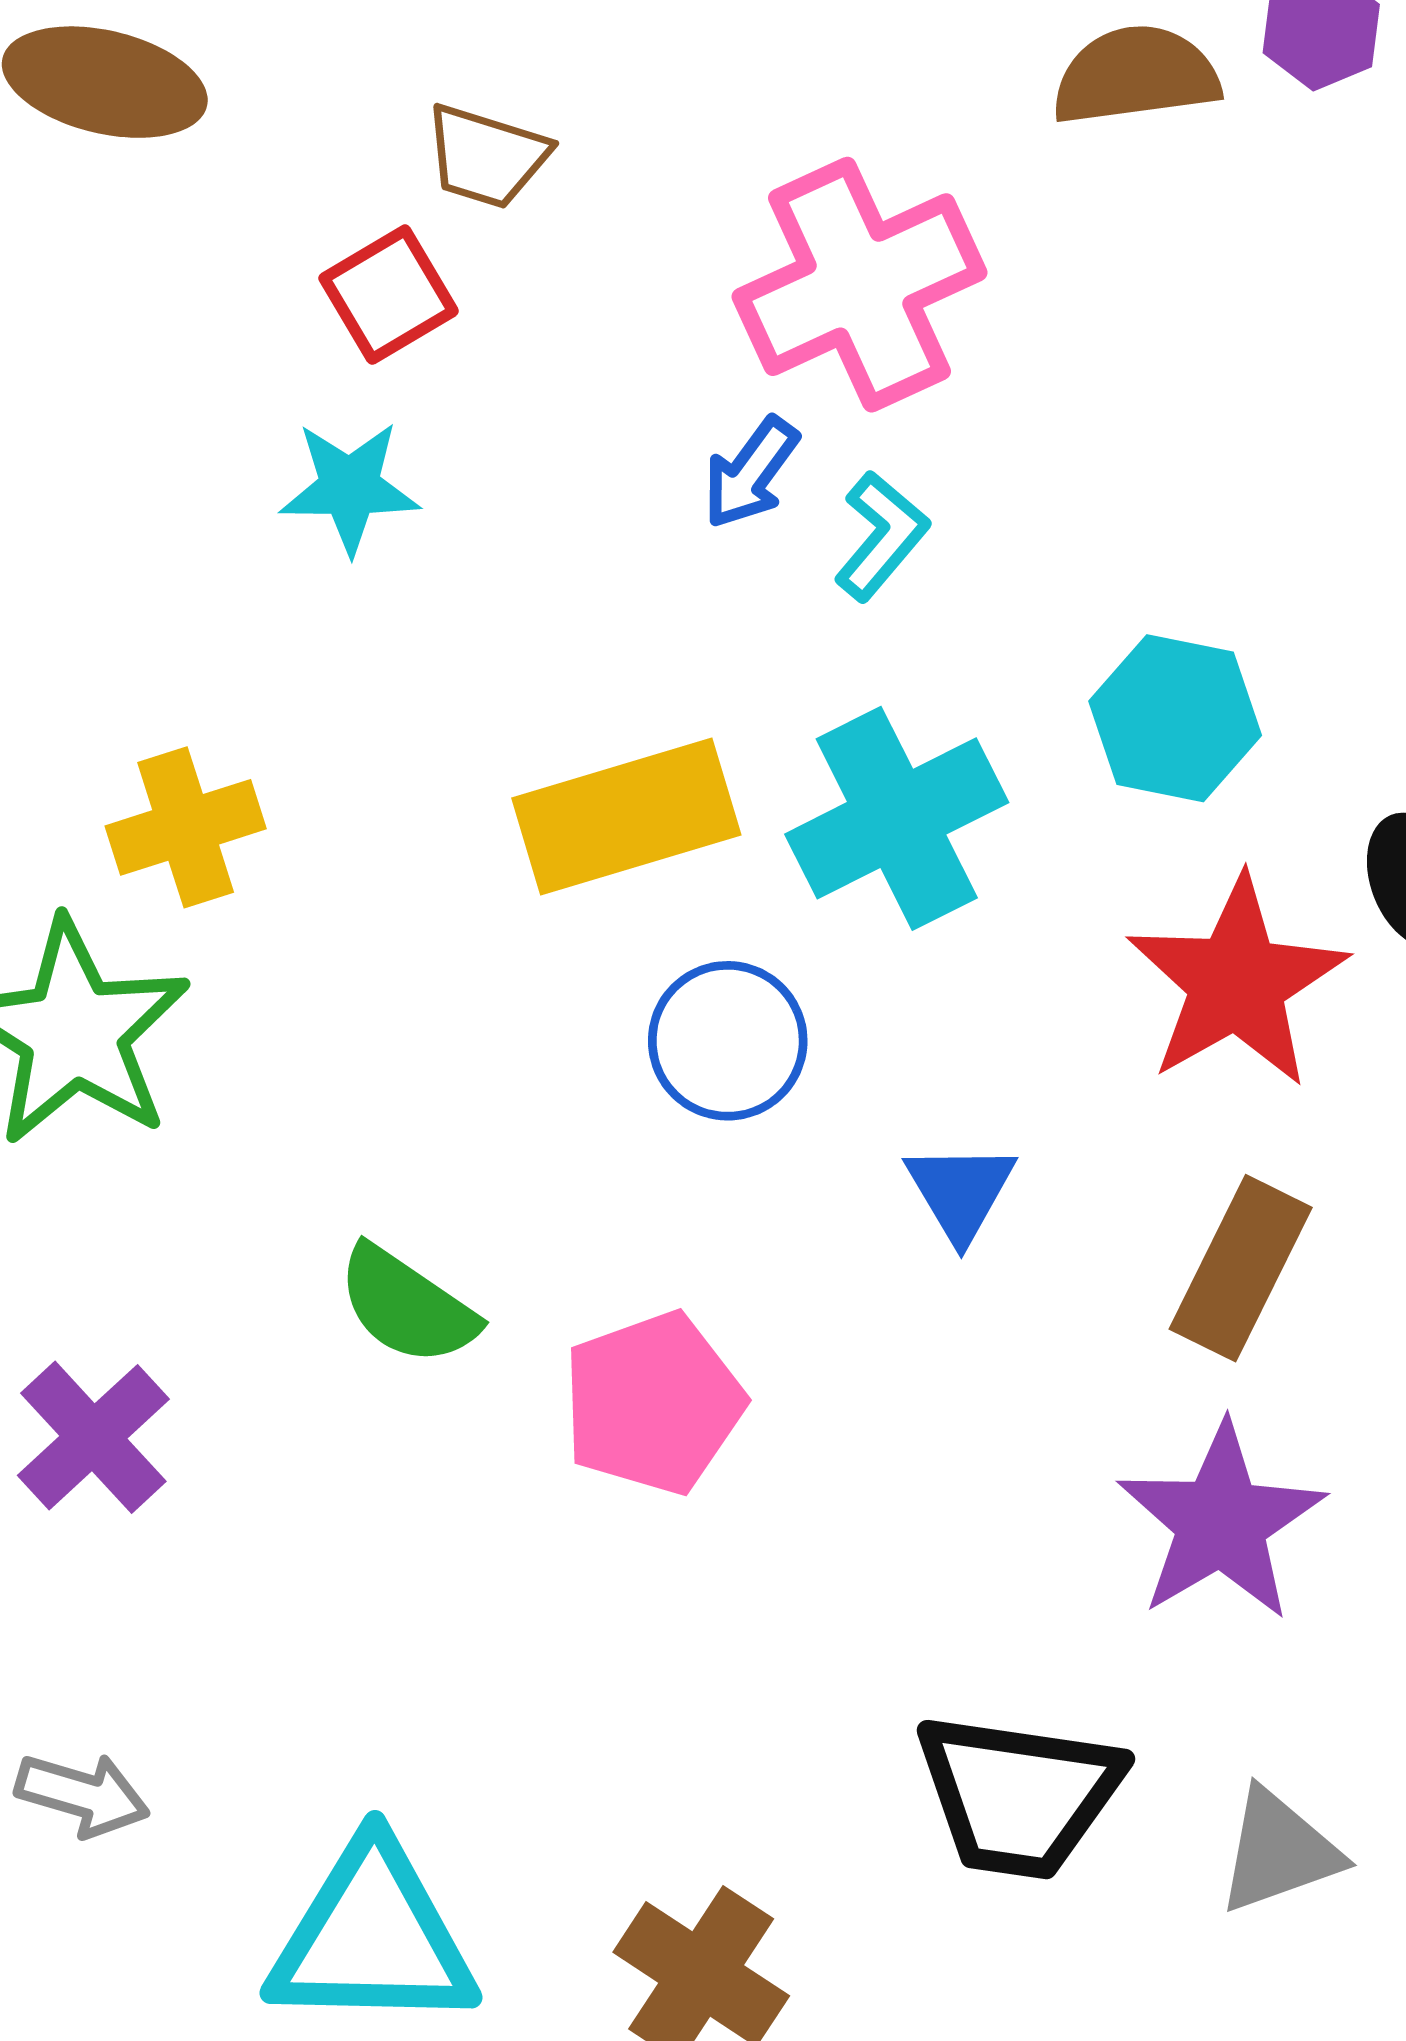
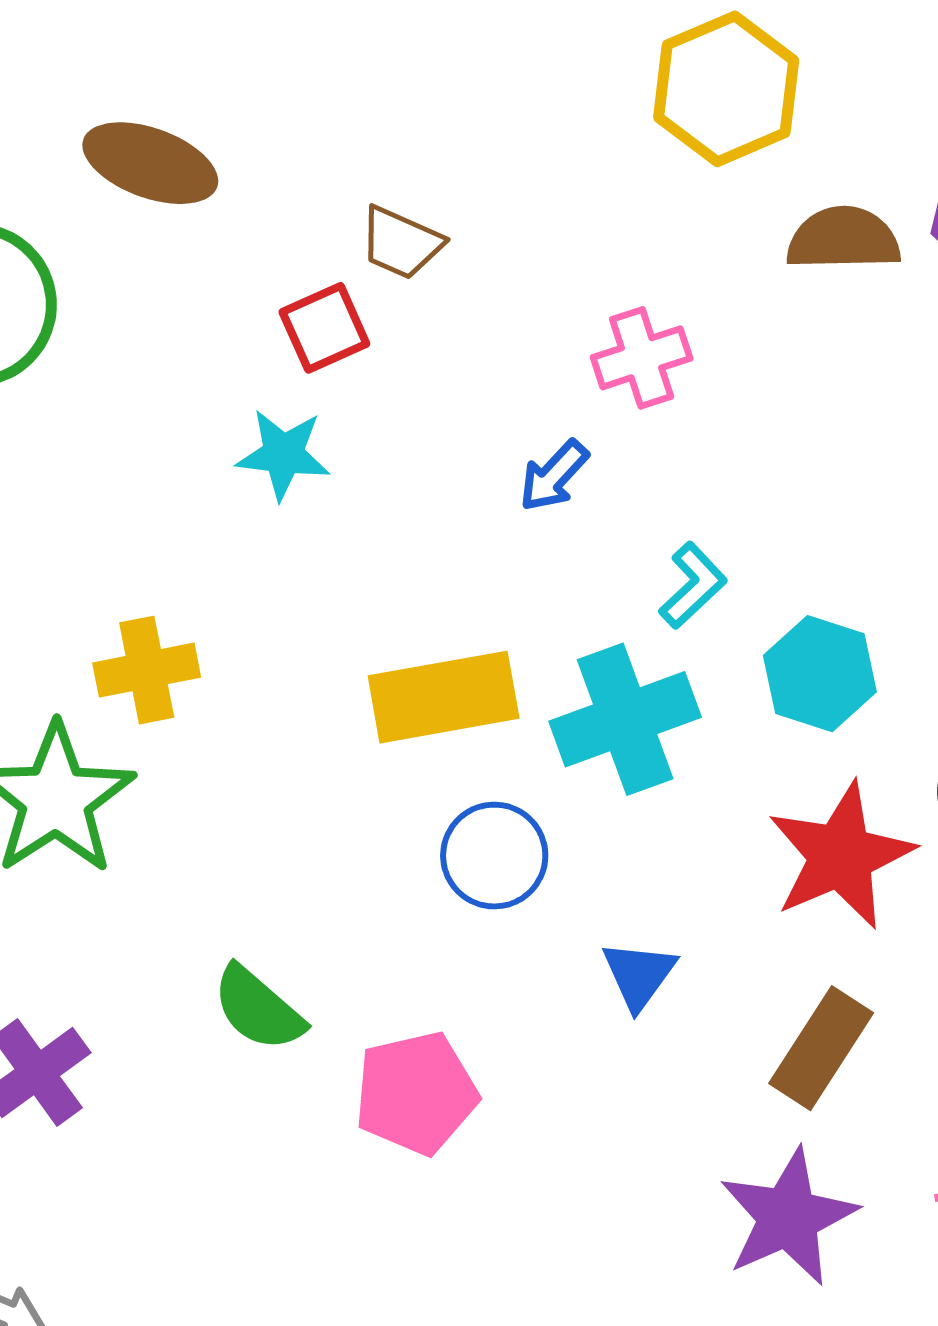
pink cross: (859, 285) -> (642, 358), size x0.6
cyan L-shape: (881, 536) -> (693, 585), moved

